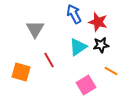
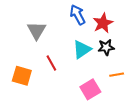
red star: (98, 22) -> (103, 23), turned 30
orange line: (111, 71) -> (117, 75), turned -40

